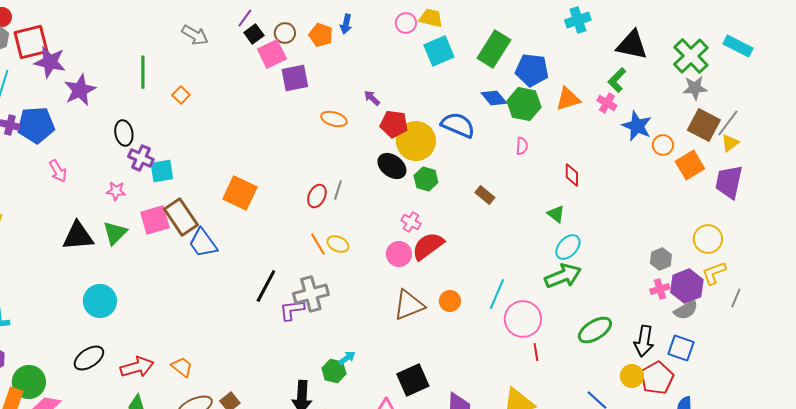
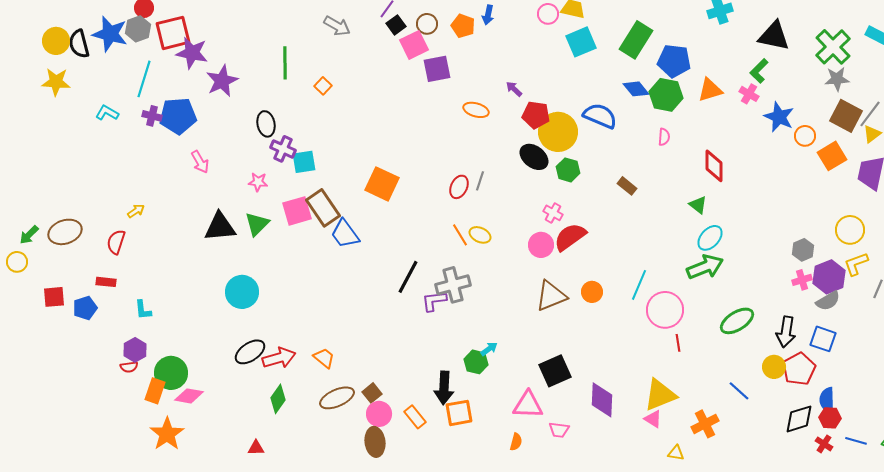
red diamond: (572, 175) -> (714, 166), size x1.4
black ellipse: (89, 358) -> (250, 352), moved

